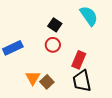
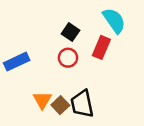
red rectangle: (79, 60) -> (101, 47), moved
black trapezoid: (82, 81) -> (82, 104), moved

